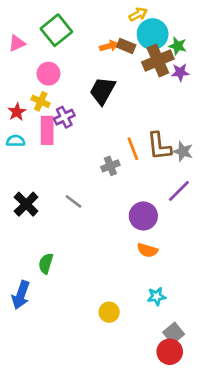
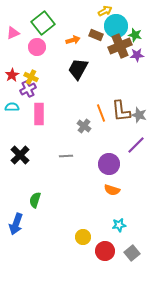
orange arrow: (109, 46) -> (73, 40), moved
pink circle: (48, 74) -> (37, 47), moved
red star: (17, 112) -> (12, 75), moved
purple cross: (64, 117) -> (28, 89), moved
pink rectangle: (47, 130) -> (39, 114), moved
gray cross: (110, 166) -> (84, 126), turned -32
gray line: (74, 201) -> (66, 156), moved, turned -40
red circle: (170, 352) -> (105, 251), moved

